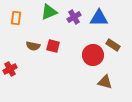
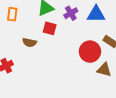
red square: (53, 46) -> (50, 28), moved
brown triangle: (105, 82) -> (104, 70), moved

